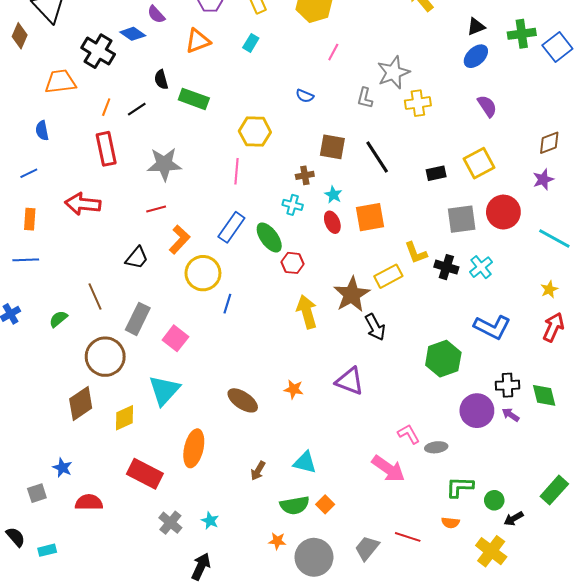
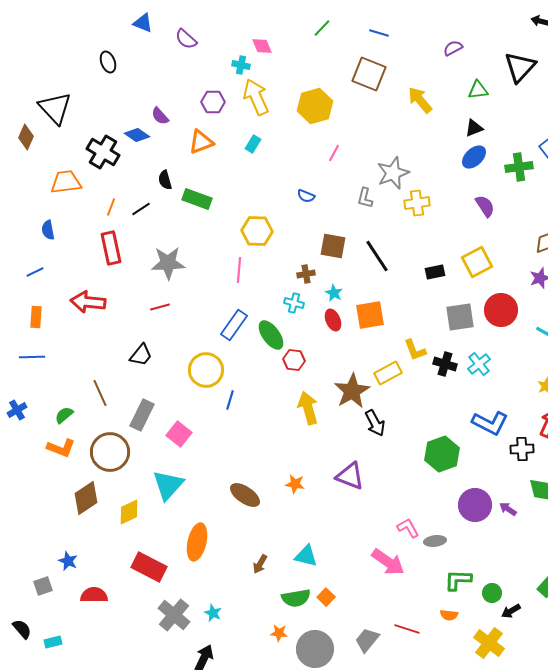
green cross: (522, 34) -> (519, 167), moved
orange L-shape: (180, 240) -> (61, 448), moved, turned 68
black cross: (507, 385) -> (522, 449), moved
gray cross: (170, 523) -> (174, 615), size x1.4

